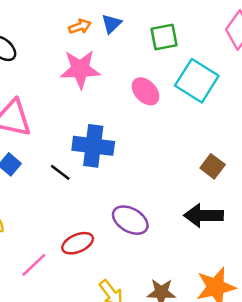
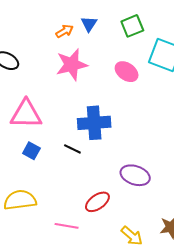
pink line: (34, 265) -> (67, 226), turned 65

